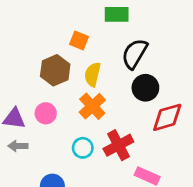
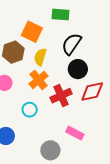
orange square: (79, 40) -> (32, 32), size x1.5
red cross: (118, 145) -> (61, 96), moved

